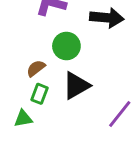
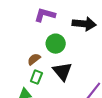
black triangle: (76, 86) -> (62, 71), turned -40

